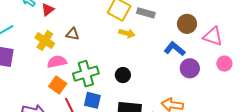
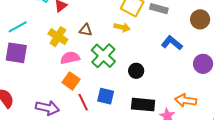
yellow arrow: (127, 33) -> (122, 27), moved
blue L-shape: (175, 49) -> (172, 43), moved
green cross: (86, 74) -> (103, 56), moved, turned -30

